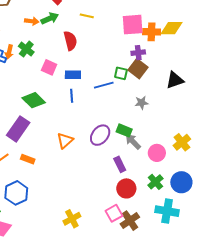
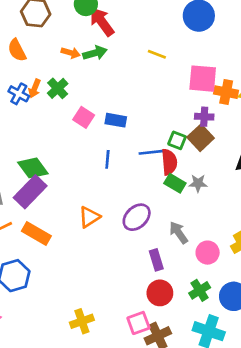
yellow line: (87, 16) -> (157, 54), moved
red semicircle: (70, 41) -> (169, 162), moved
blue rectangle: (73, 75) -> (116, 120), moved
green diamond: (34, 100) -> (33, 168), moved
green rectangle: (124, 130) -> (175, 183), moved
orange rectangle: (28, 159) -> (36, 233), size x1.5

